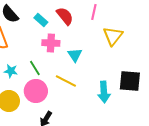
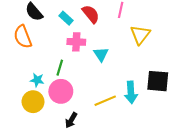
green line: (35, 68) -> (60, 68), turned 49
cyan star: (11, 71) -> (37, 80), moved
yellow line: (66, 81) -> (105, 101), moved, turned -50

